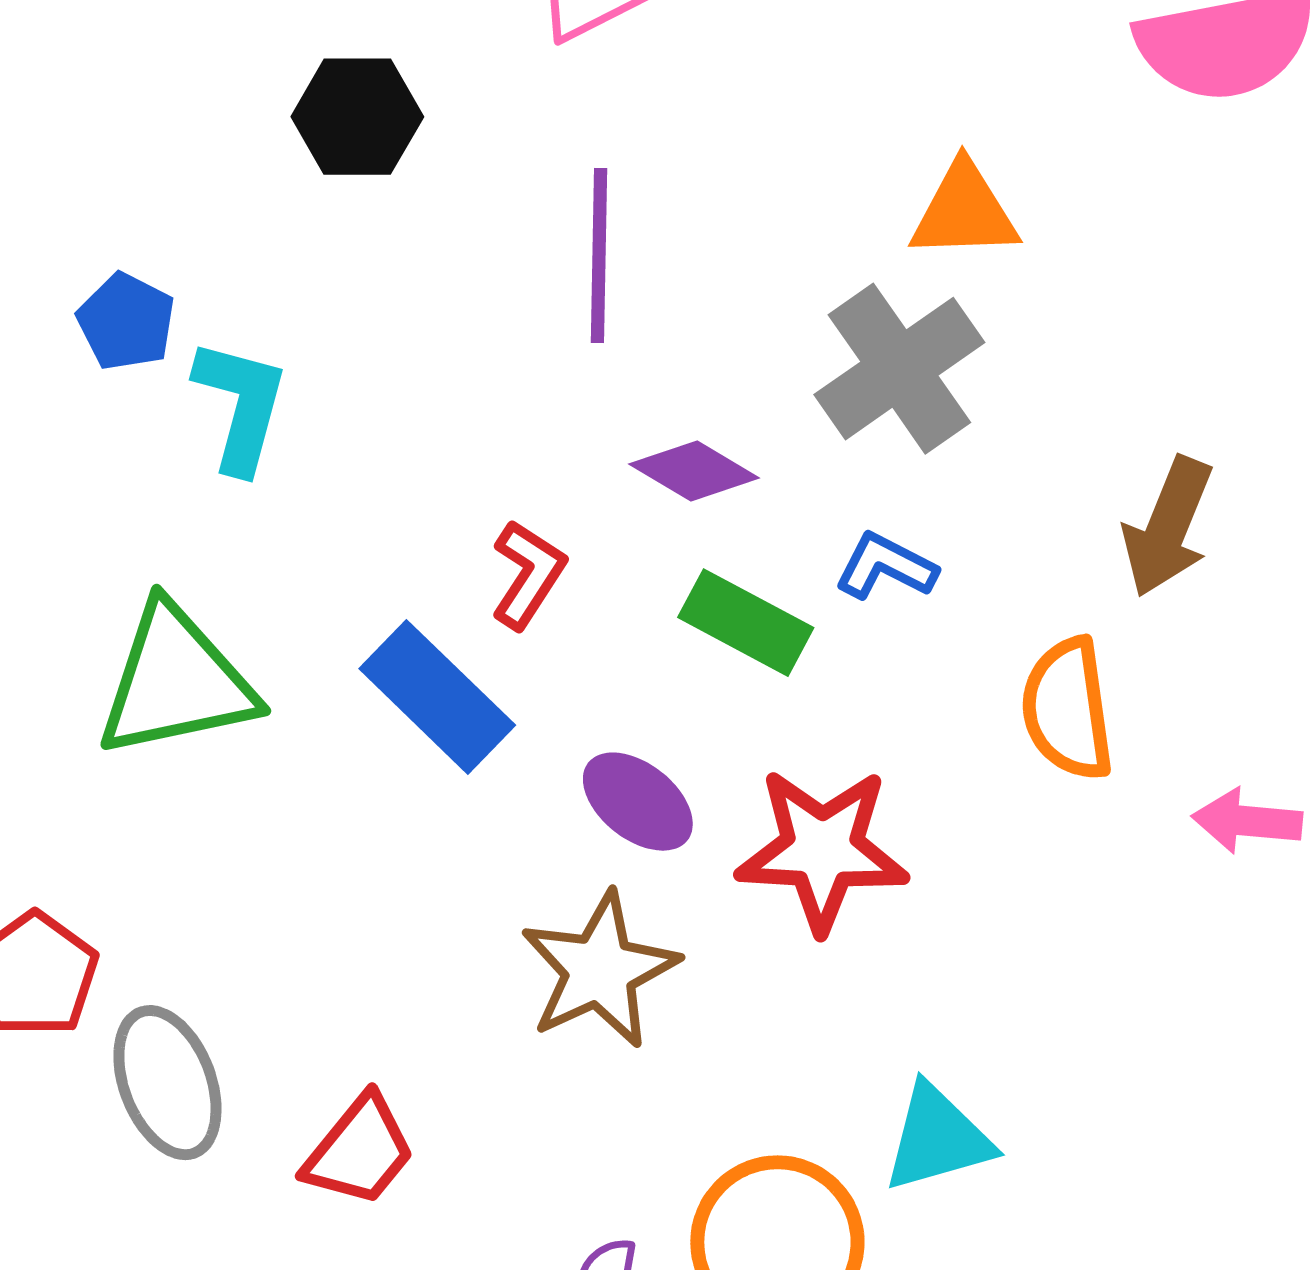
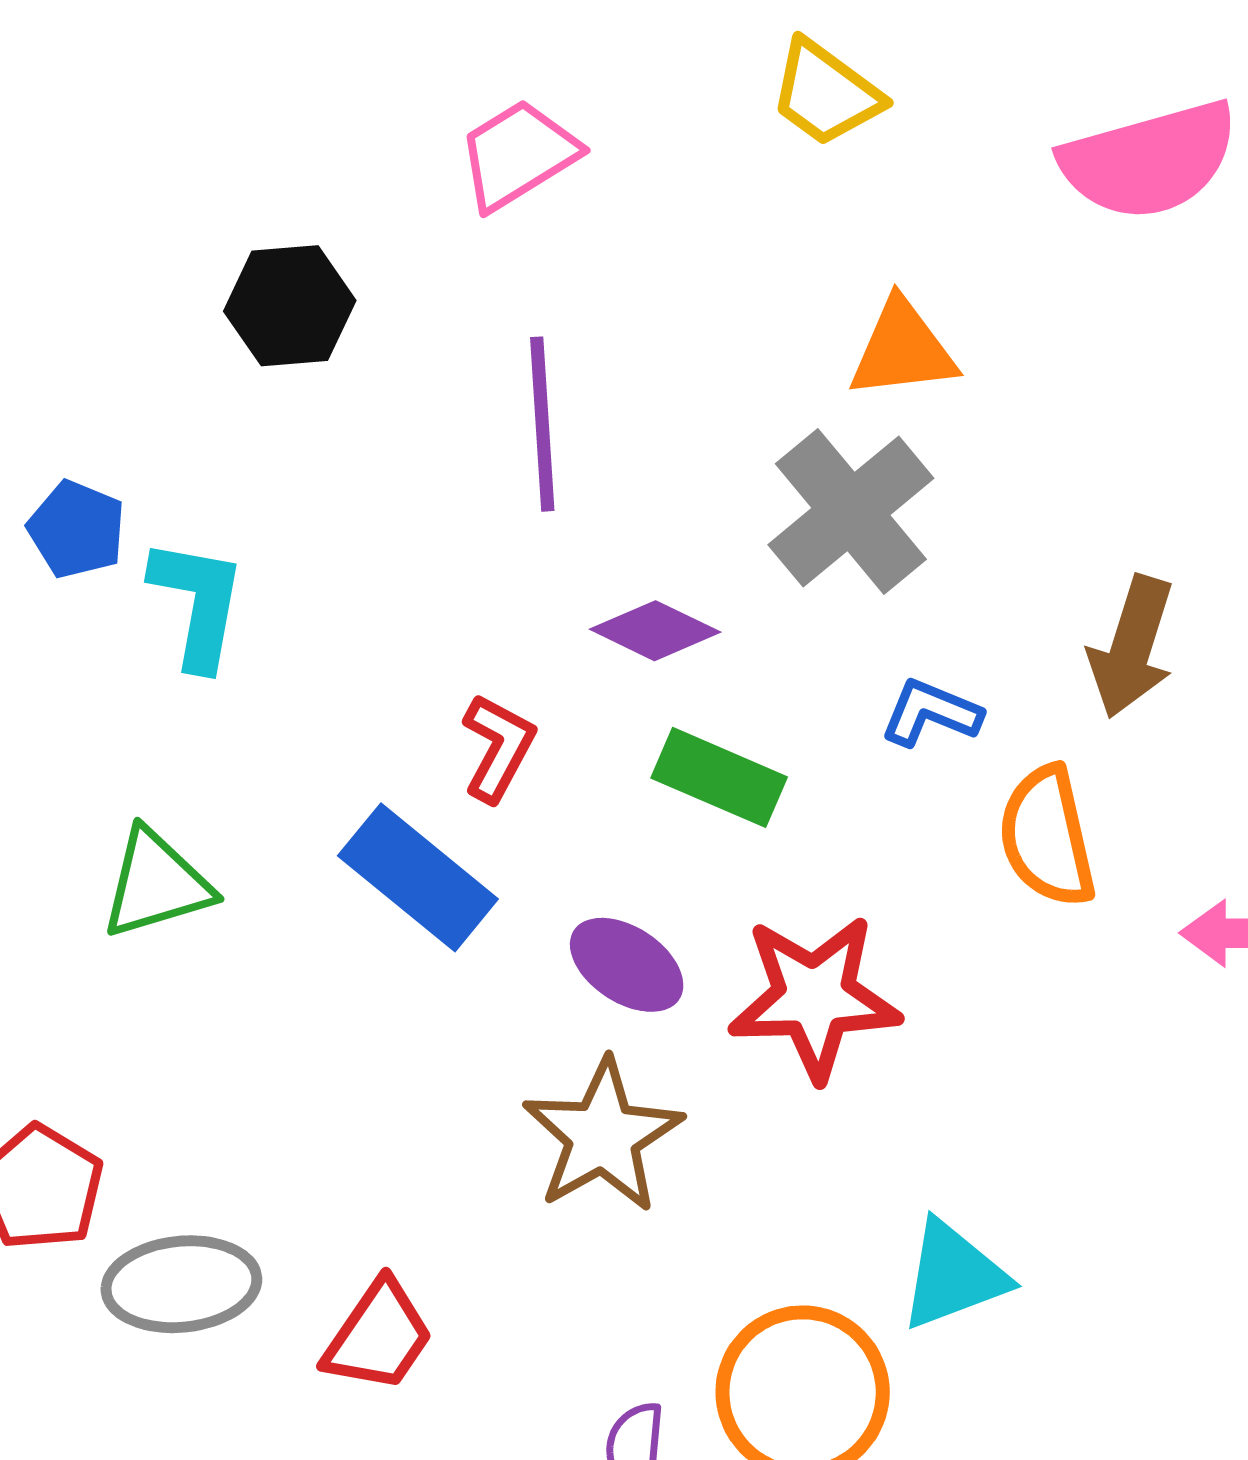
blue L-shape: (886, 566) -> (931, 713), moved
green triangle: (176, 682) -> (156, 884), size x0.7
gray ellipse: (167, 1083) -> (181, 1284), turned -70

